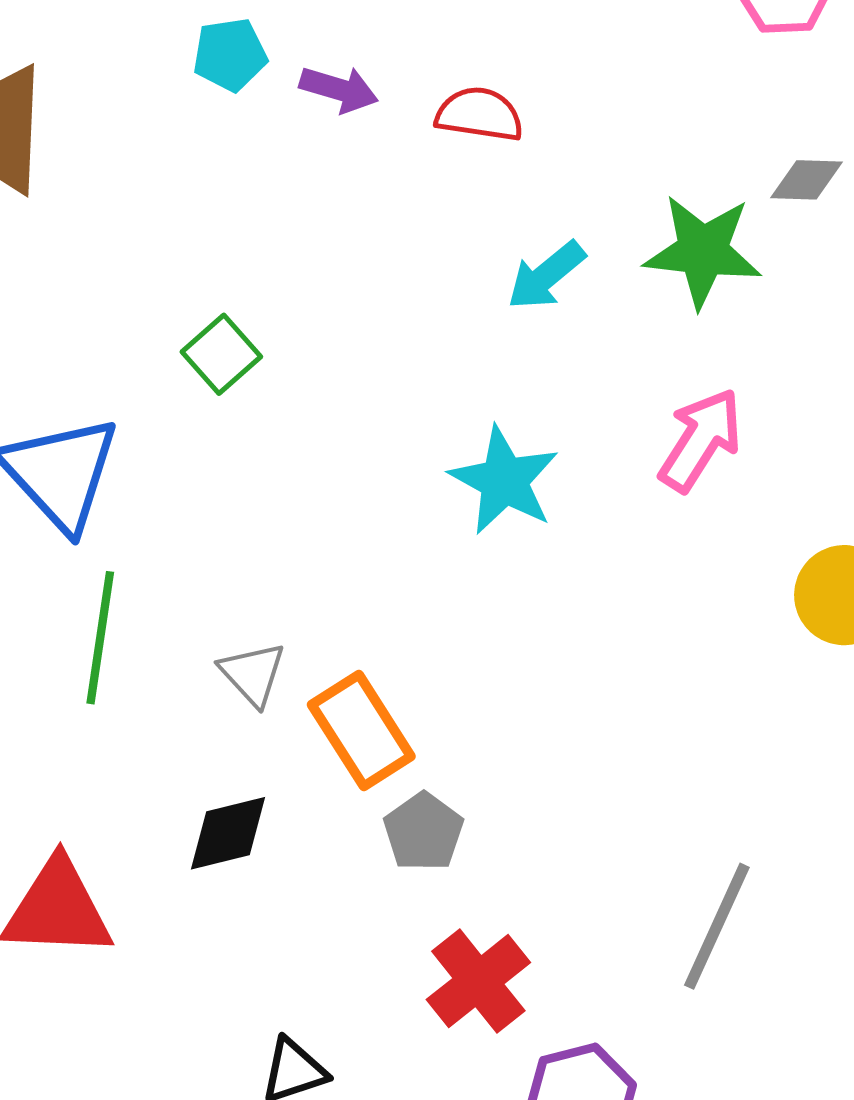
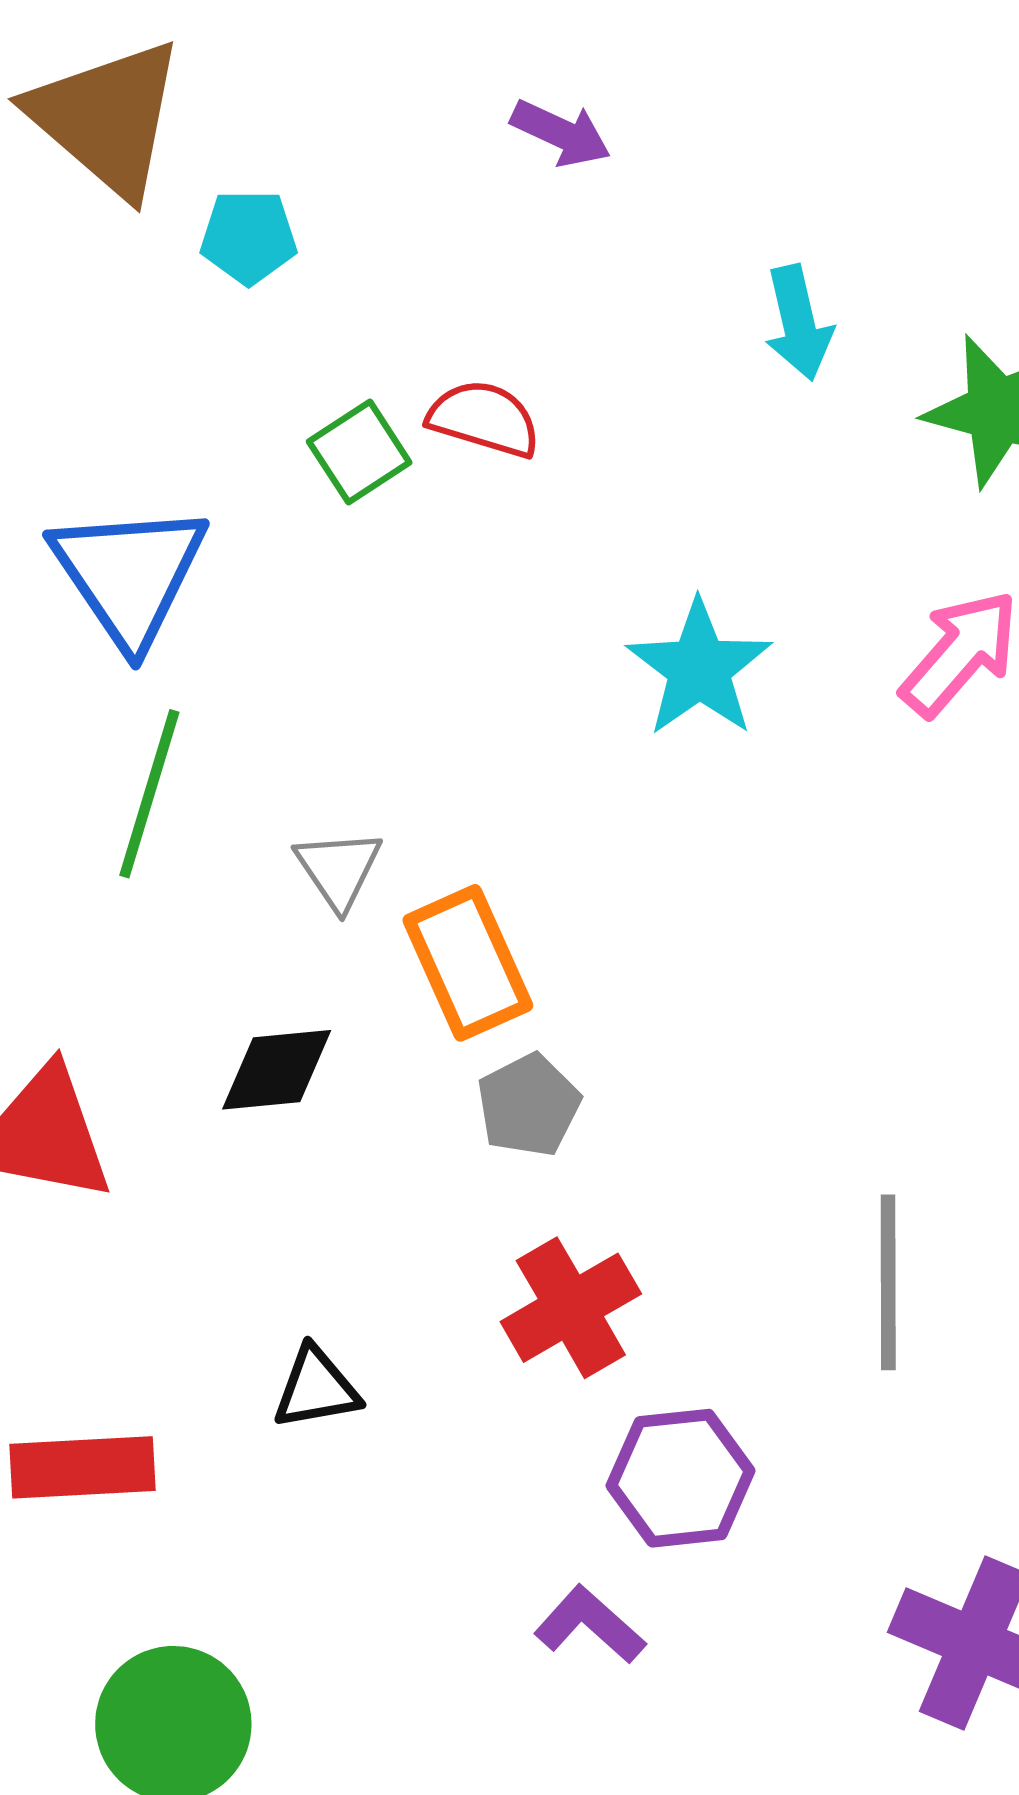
cyan pentagon: (230, 55) -> (249, 237), moved
red semicircle: (479, 114) -> (484, 419), moved
cyan arrow: (546, 276) -> (798, 323), moved, turned -72
gray line: (717, 926) -> (888, 1282), turned -33

